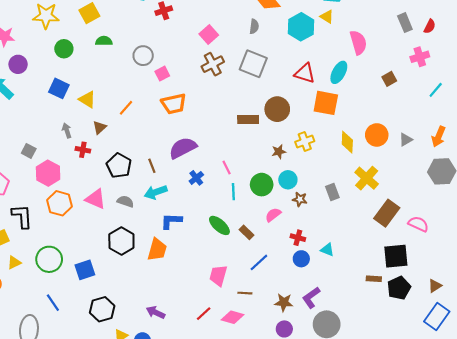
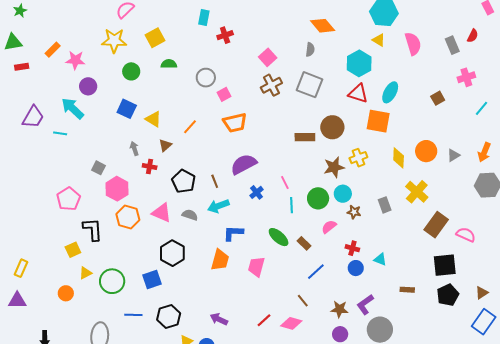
red semicircle: (430, 26) -> (473, 36), moved
cyan hexagon: (301, 27) -> (359, 63), moved
pink semicircle: (358, 42) -> (413, 44), moved
brown star: (279, 152) -> (334, 167), size x1.5
black hexagon: (121, 241) -> (172, 253), moved
green circle: (49, 259) -> (112, 281), moved
pink trapezoid: (218, 276) -> (256, 267), moved
brown rectangle: (374, 279) -> (407, 290), moved
brown line: (245, 293) -> (303, 301), turned 48
blue line: (53, 303) -> (133, 315), moved, turned -54

